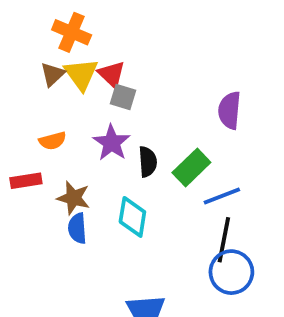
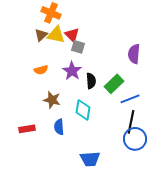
yellow triangle: (81, 74) -> (56, 35), turned -42
red rectangle: (26, 181) -> (27, 129), moved
blue semicircle: (77, 228) -> (59, 127), moved

